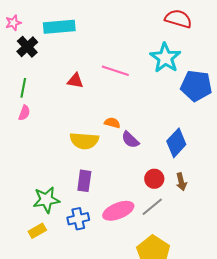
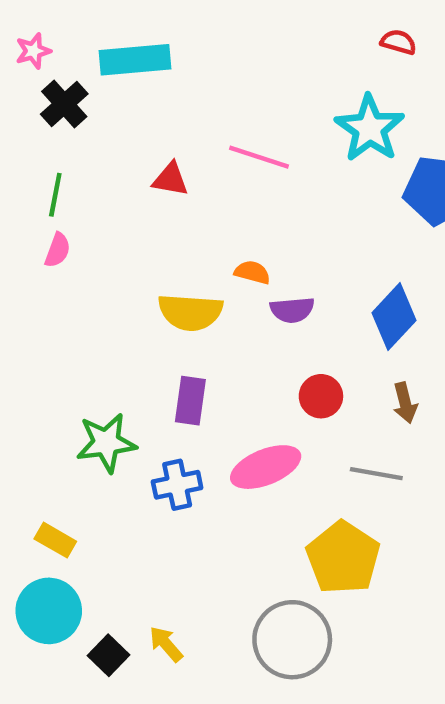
red semicircle: (178, 19) -> (398, 42), size x0.6
purple semicircle: (130, 140) -> (292, 310), turned -48
red circle: (154, 179) -> (321, 396), moved
gray line: (152, 207) -> (376, 474), moved, turned 50
yellow rectangle: (37, 231) -> (55, 540), moved, turned 60

